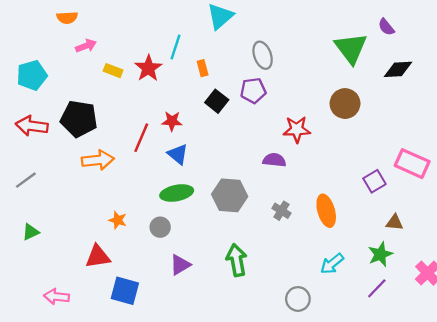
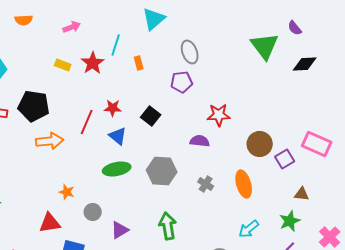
pink arrow: (86, 46) -> (72, 27), moved
black square: (217, 101) -> (151, 116), moved
brown circle: (345, 104) -> (260, 144), moved
gray circle: (160, 227) -> (93, 212), moved

